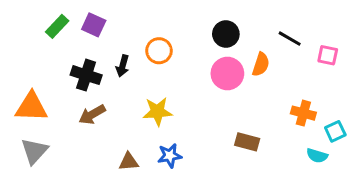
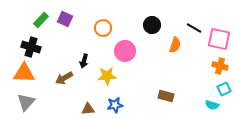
orange circle: (159, 51) -> (103, 28), moved
pink square: (328, 55) -> (219, 39), size x1.6
black arrow: (123, 66) -> (84, 61), moved
pink circle: (227, 74) -> (125, 51), moved
black cross: (86, 75) -> (31, 47), moved
orange cross: (303, 113) -> (220, 66), moved

